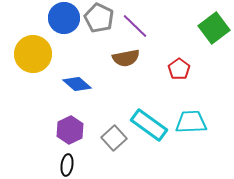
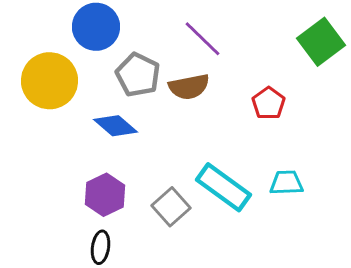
gray pentagon: (99, 18) -> (138, 75), moved
cyan trapezoid: (191, 122) -> (286, 183), size x0.7

